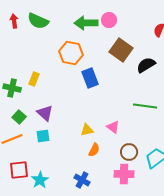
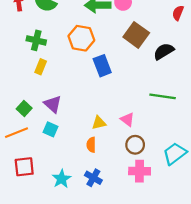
green cross: (12, 88) -> (36, 40), moved
cyan square: (43, 136) -> (51, 129), turned 32
orange semicircle: (94, 150) -> (91, 145), moved, turned 152
brown circle: (129, 152) -> (135, 145), moved
cyan star: (40, 180) -> (62, 179), moved

